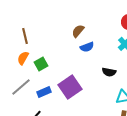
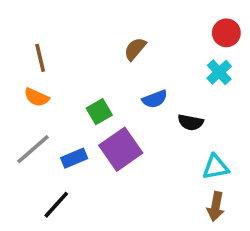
blue semicircle: (87, 47) -> (155, 99), moved
orange semicircle: (23, 58) -> (37, 97), turned -96
green square: (41, 64) -> (99, 112), moved

